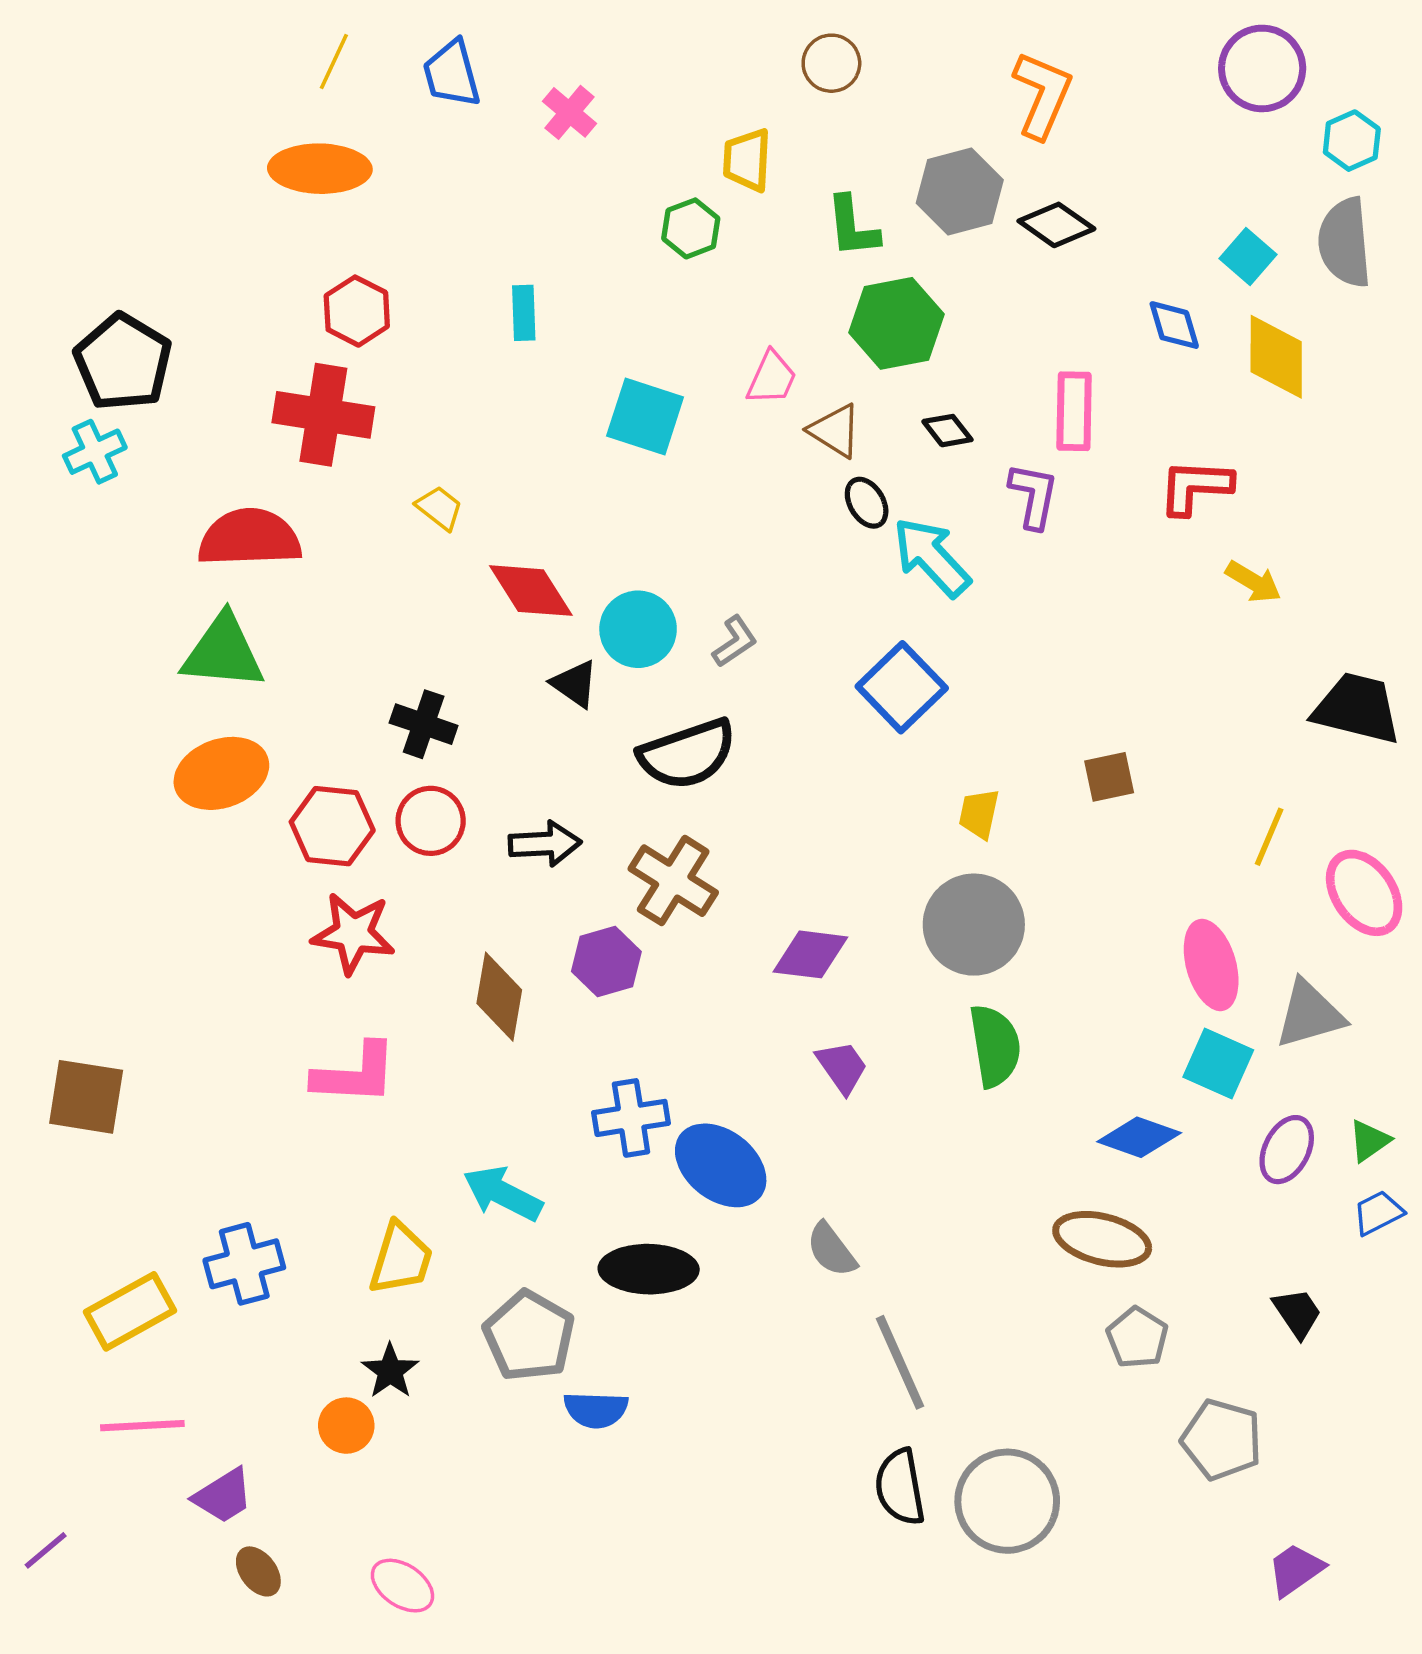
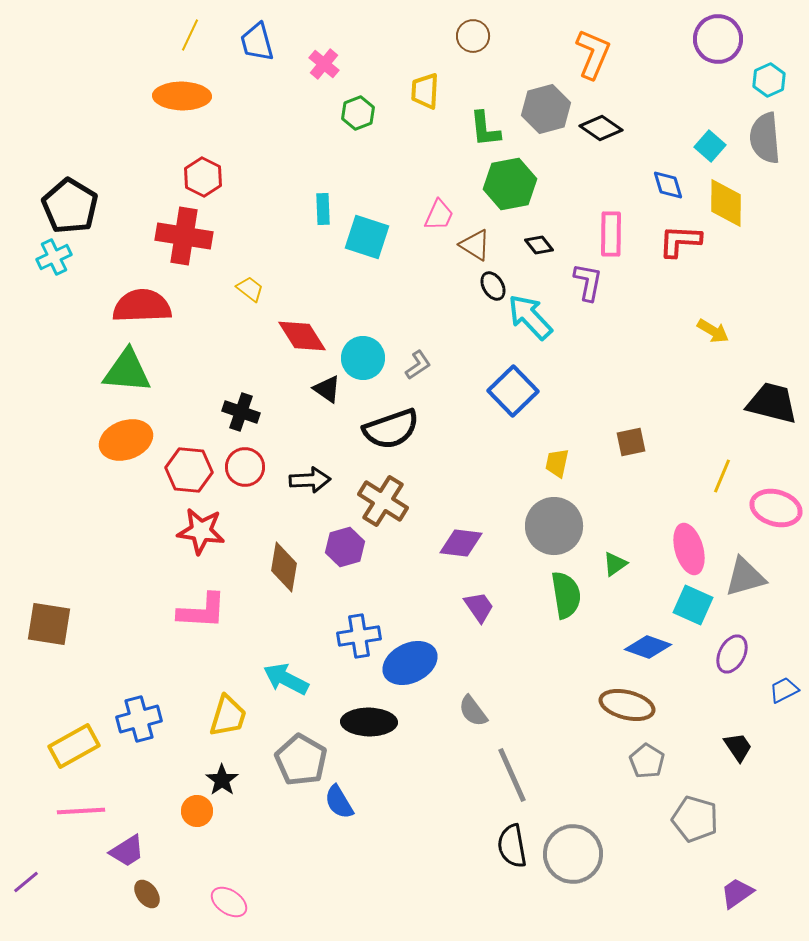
green hexagon: (691, 228) -> (358, 113), moved
cyan rectangle: (524, 313) -> (323, 209), moved
red L-shape: (1195, 487) -> (680, 241), moved
pink ellipse: (1364, 893) -> (776, 508), turned -39
green triangle: (1369, 1141) -> (615, 564), moved
blue ellipse: (721, 1165) -> (410, 663), turned -64
blue semicircle: (596, 1410) -> (339, 802), turned 57

